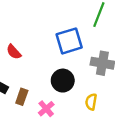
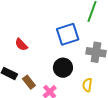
brown rectangle: (22, 97) -> (29, 82), turned -56

